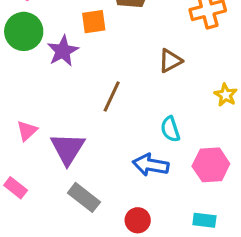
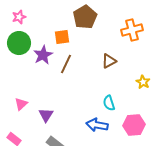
brown line: (112, 97) -> (66, 64), moved
purple triangle: (68, 149) -> (46, 115), size x0.7

